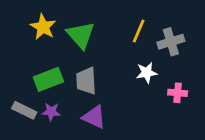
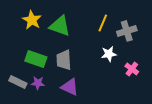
green triangle: (81, 35) -> (60, 26), turned -30
green rectangle: (48, 79) -> (36, 59), turned 40
pink cross: (178, 93) -> (132, 69), turned 32

